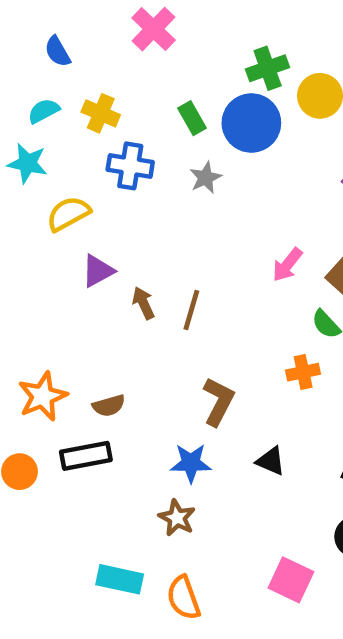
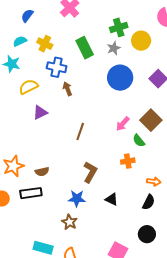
blue semicircle: (58, 52) -> (27, 16), turned 64
green rectangle: (192, 118) -> (85, 48), size x1.5
blue circle: (251, 123) -> (120, 78), moved
gray star: (206, 178) -> (114, 48), moved
pink arrow: (287, 265) -> (123, 124), moved
brown arrow: (143, 303) -> (67, 89), moved

